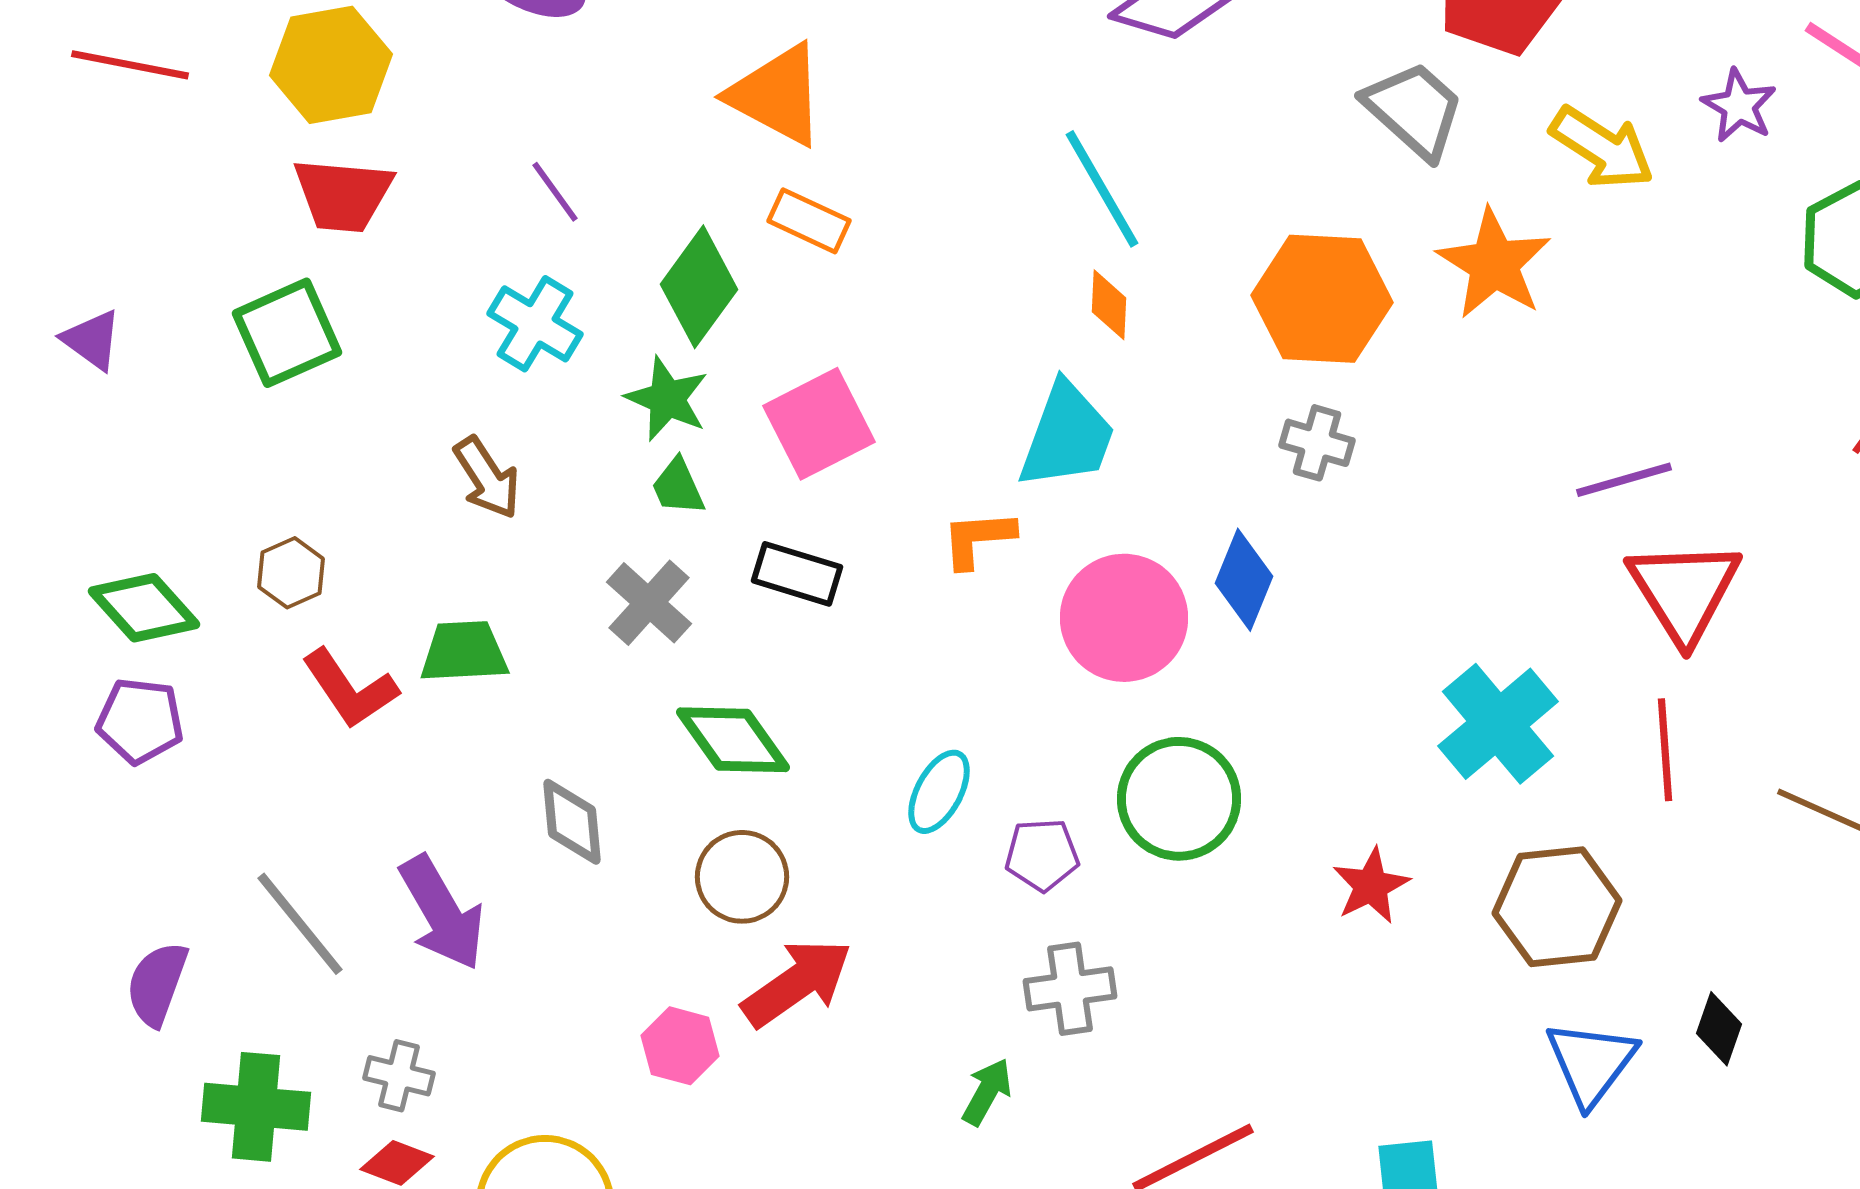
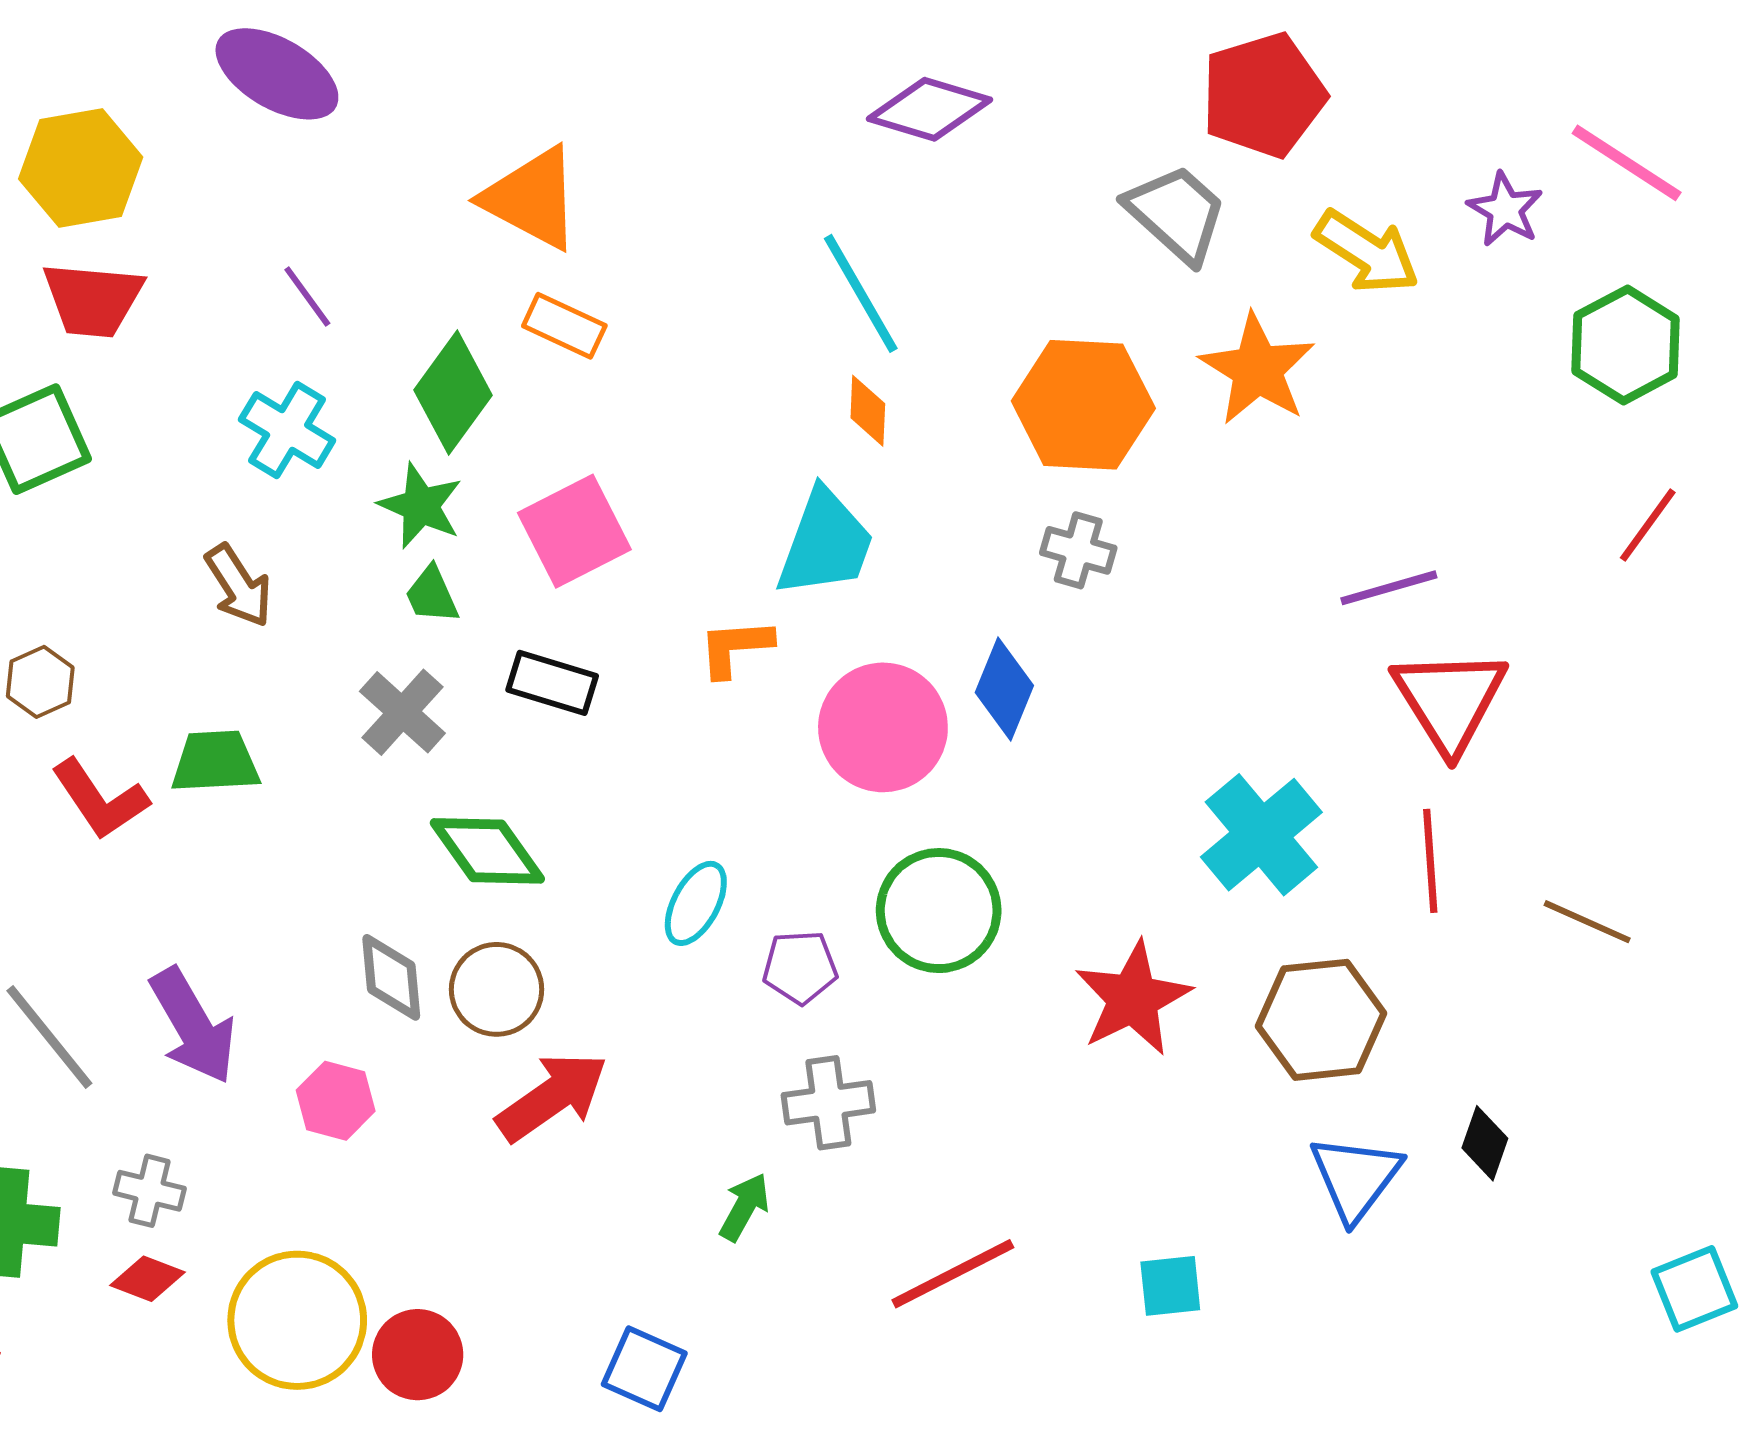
gray diamond: (572, 822) -> (391, 977), moved
red star: (1371, 886) -> (1133, 999), size x1.5
pink hexagon: (680, 1046) -> (336, 1101), moved

